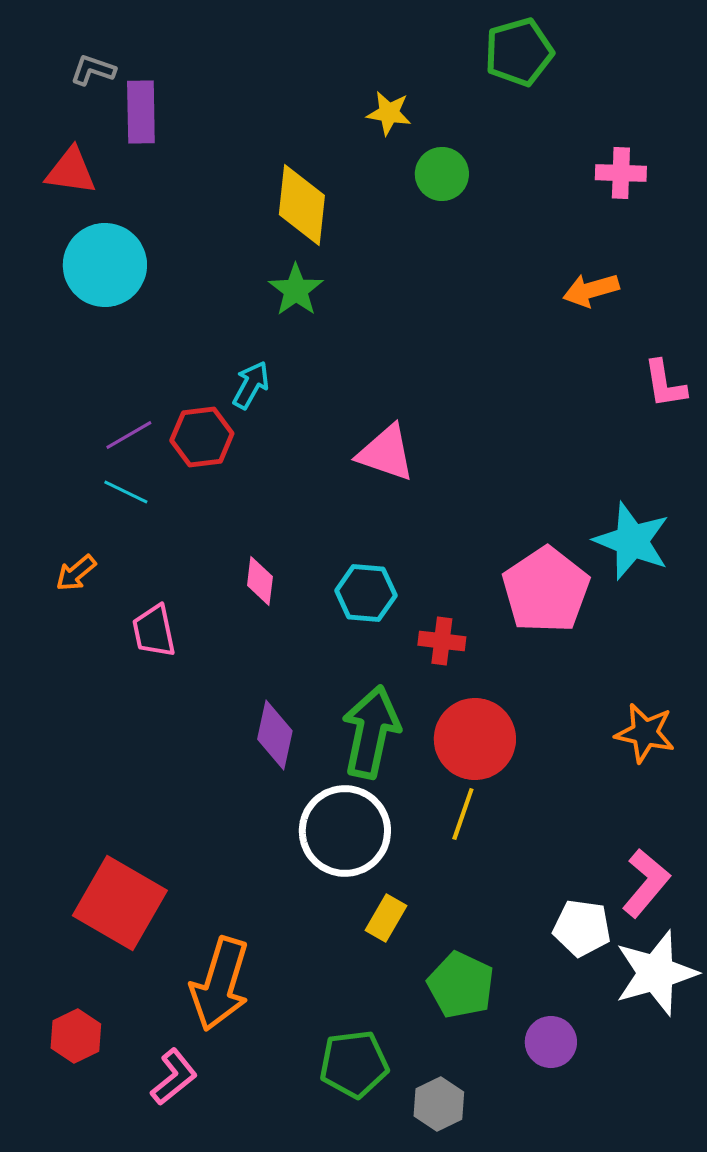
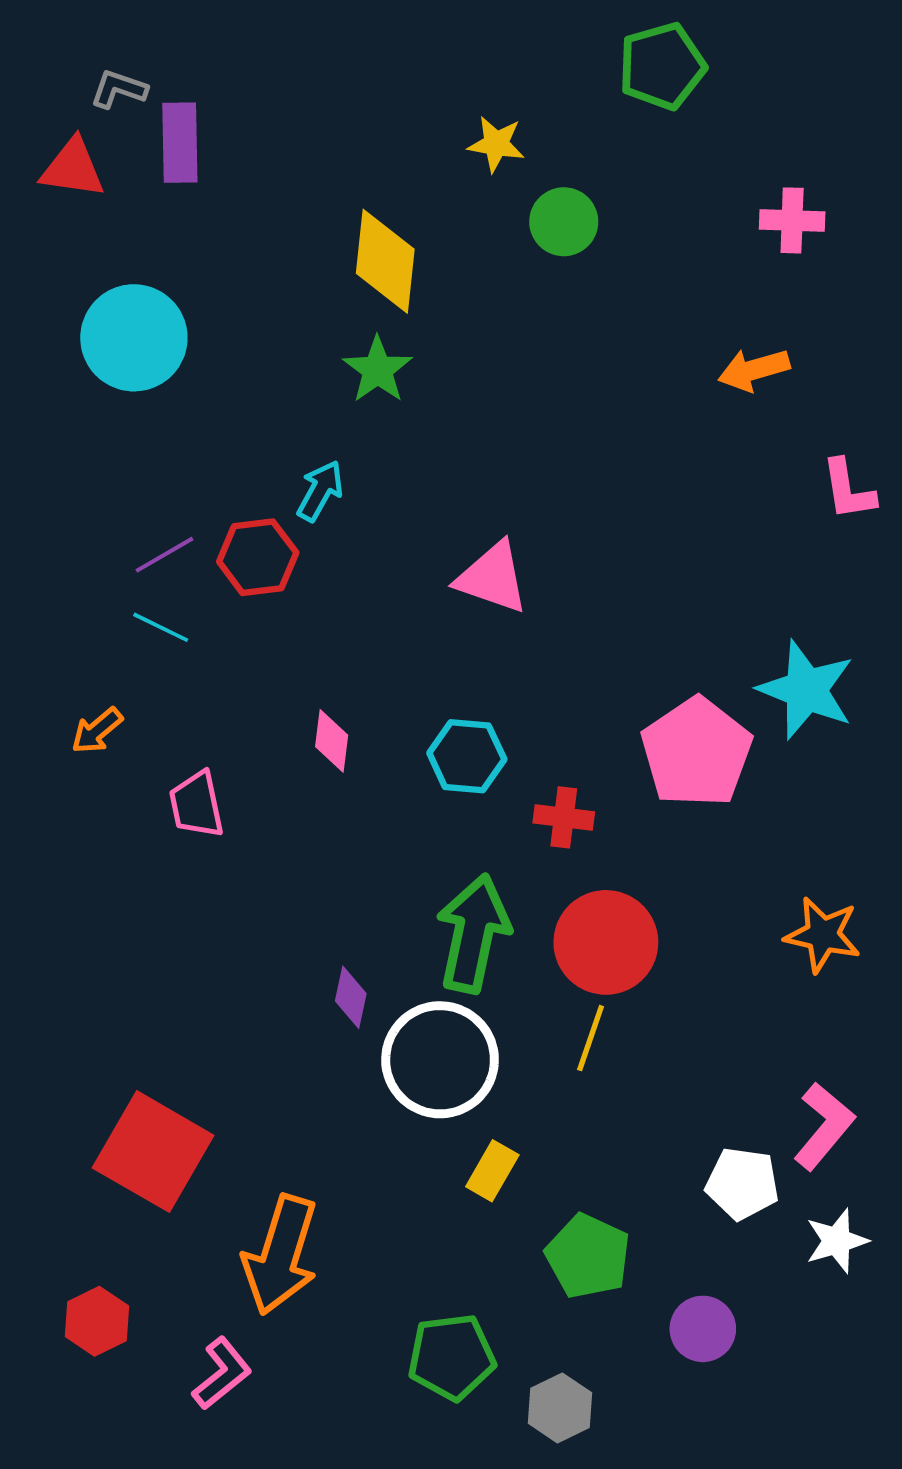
red triangle: (71, 171) -> (73, 168), moved
purple diamond: (275, 735) -> (351, 997), moved, size x0.7
white star: (656, 973) -> (837, 1241), size x0.6

